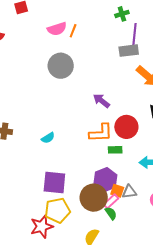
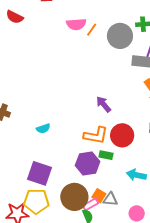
gray circle: (61, 66) -> (120, 36), moved
purple hexagon: (105, 180) -> (88, 163), moved

